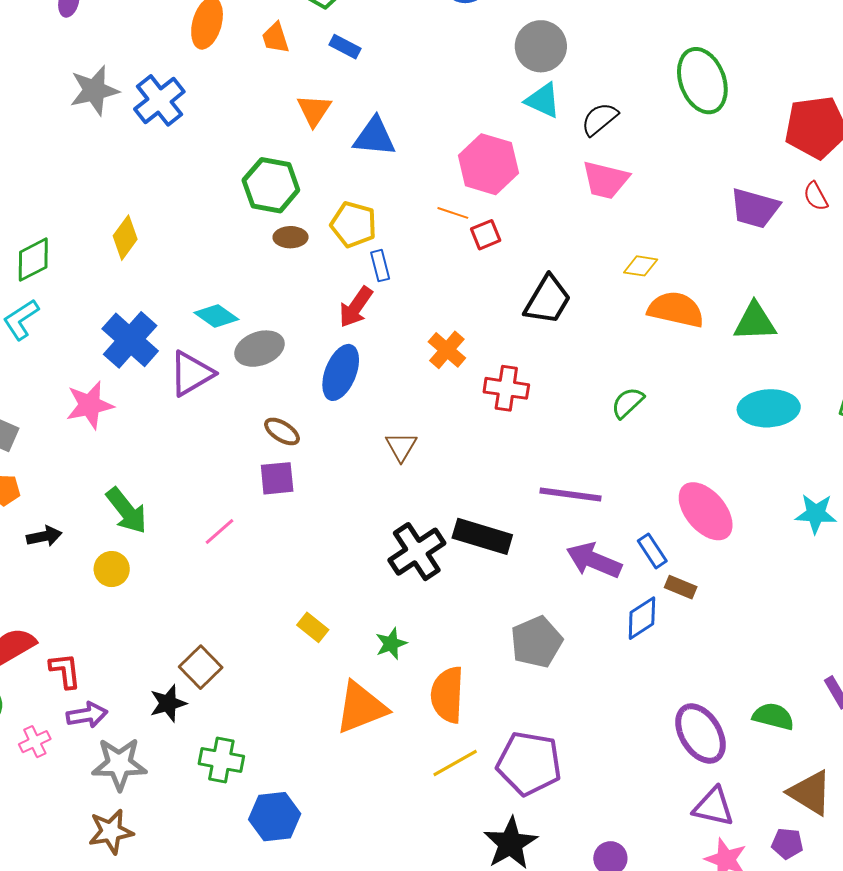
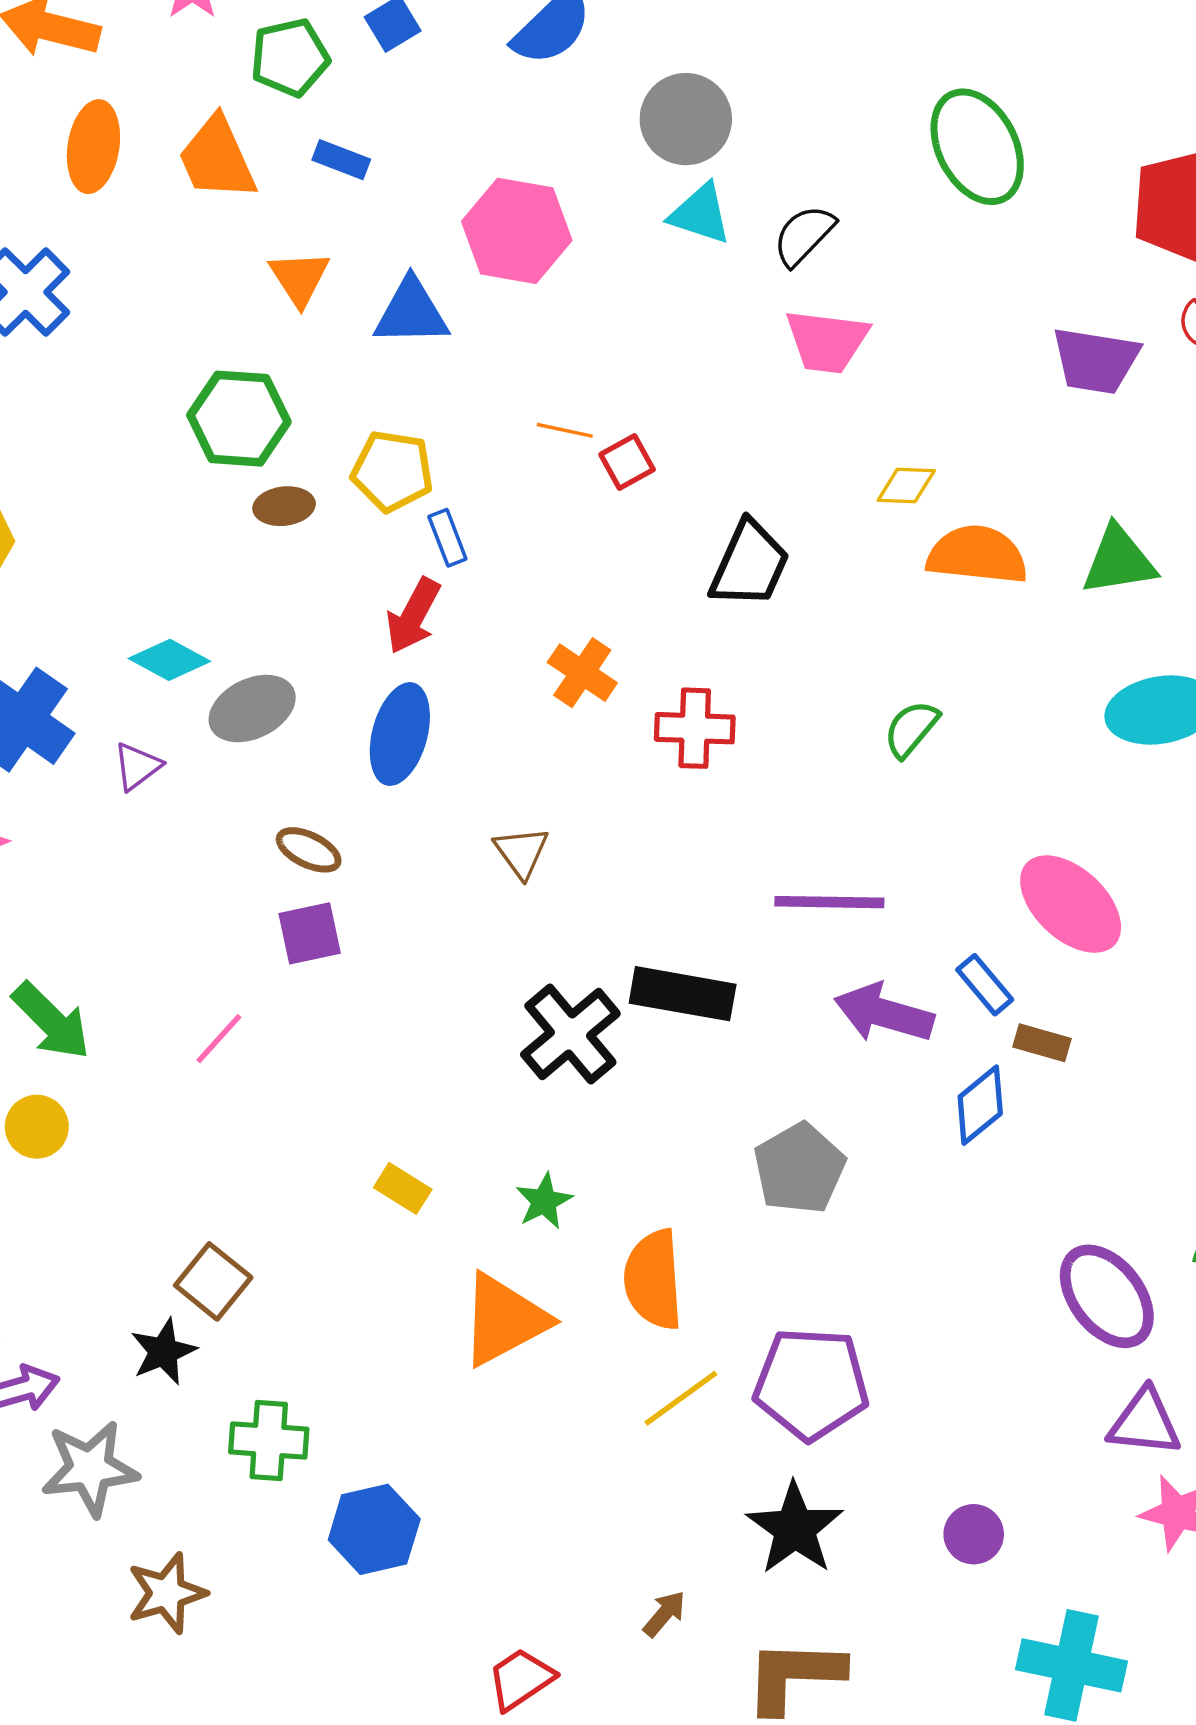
orange trapezoid: (276, 38) -> (217, 158), size x1.6
pink hexagon: (488, 164) -> (517, 231), moved
purple triangle: (191, 374) -> (137, 766), size x0.6
brown star: (111, 832) -> (167, 1593), moved

